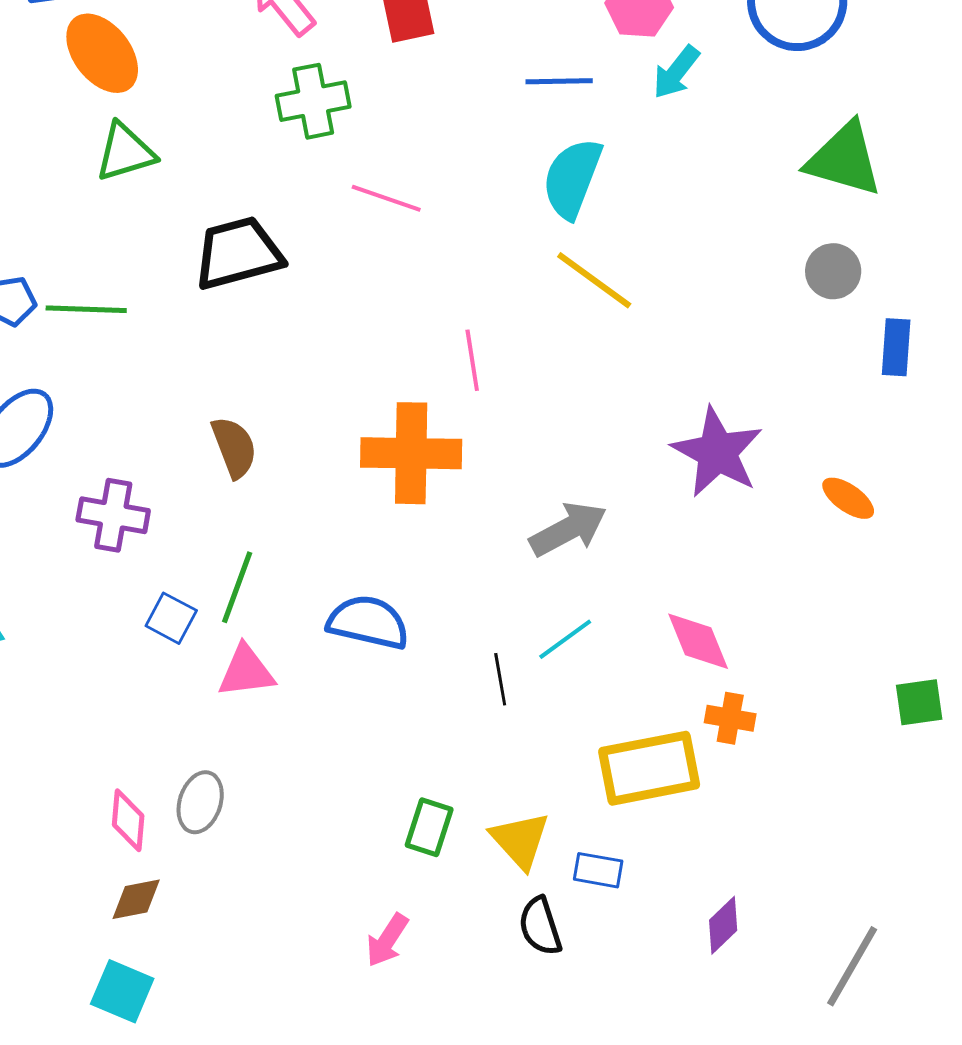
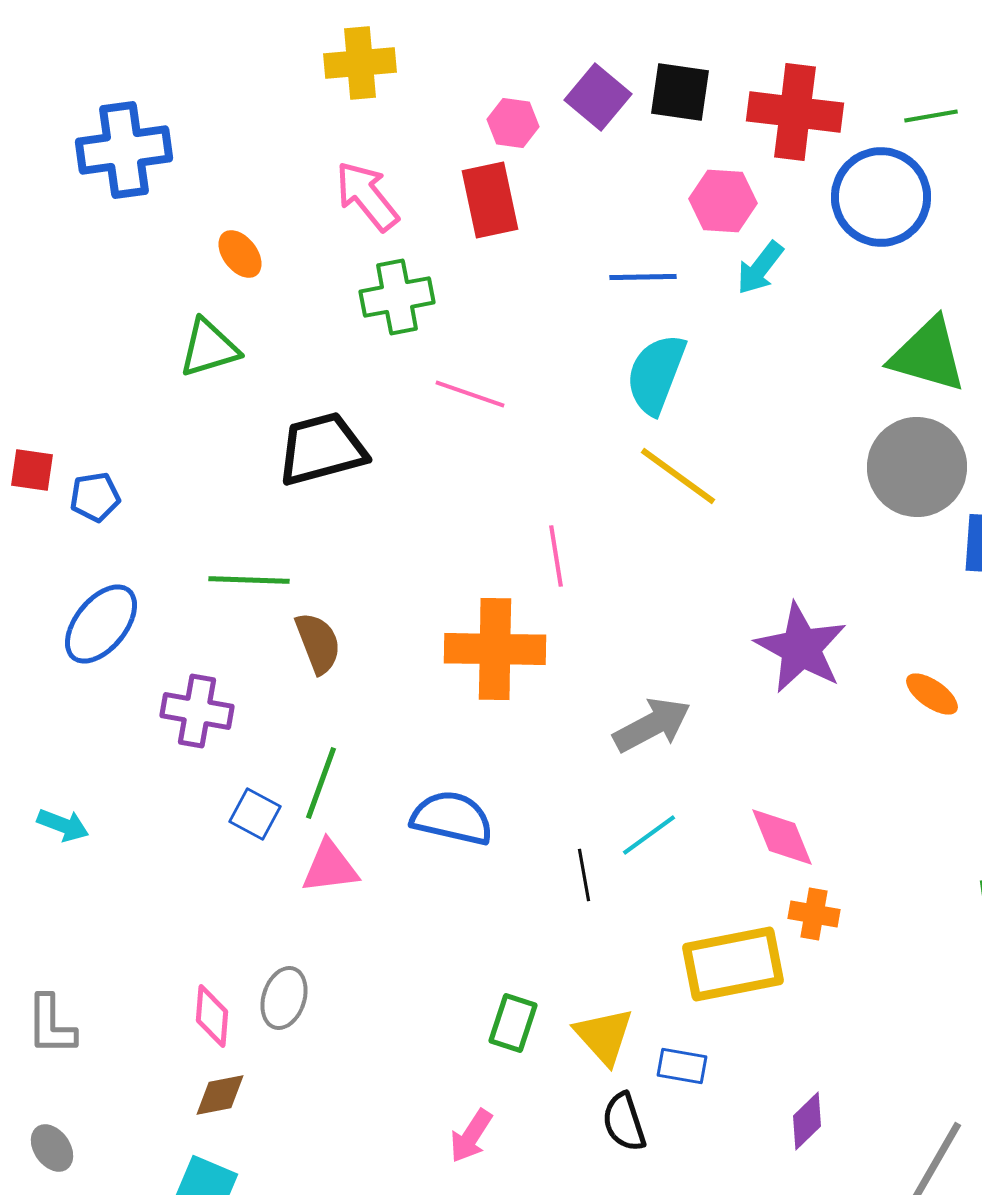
orange ellipse: (102, 53) -> (240, 254), moved, size x0.6
gray circle: (833, 271) -> (917, 467), size x1.8
green line: (86, 309) -> (249, 580), moved

